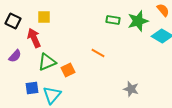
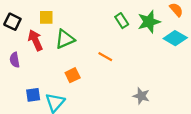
green rectangle: (113, 20) -> (122, 21), turned 48
purple semicircle: (15, 56) -> (15, 60), turned 128
green triangle: (47, 62) -> (65, 39), moved

